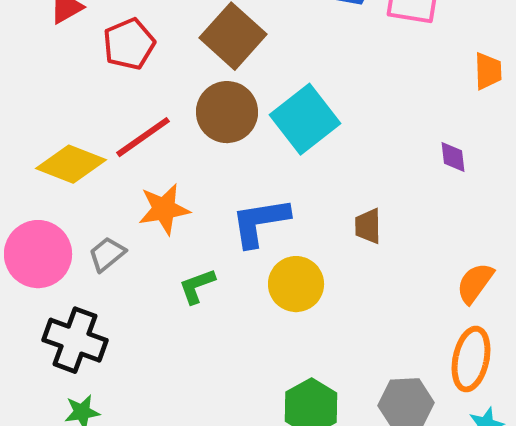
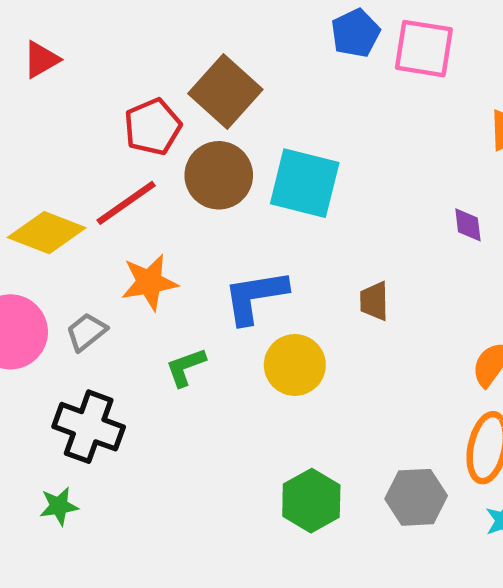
red pentagon: (129, 44) -> (153, 127), moved
cyan square: (305, 119) -> (305, 183), turned -38
black cross: (75, 340) -> (89, 427), moved

